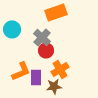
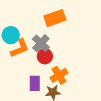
orange L-shape: (21, 71) -> (20, 48), moved

